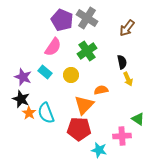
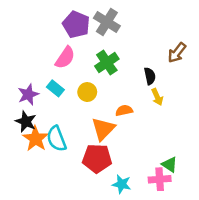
brown arrow: (127, 28) -> (177, 53), moved
purple star: (23, 77) -> (28, 94), turned 30
orange star: (29, 113) -> (36, 139), size x1.5
green triangle: (138, 119) -> (170, 165), moved
pink cross: (122, 136) -> (160, 179), moved

